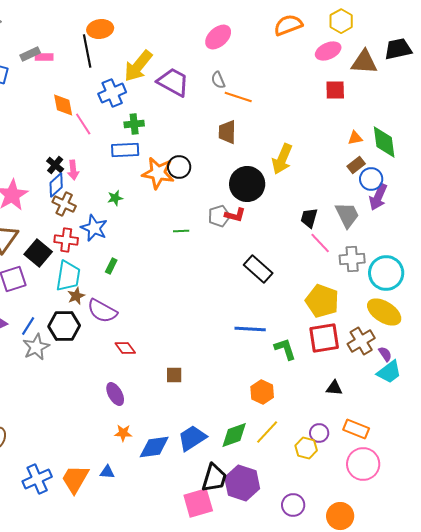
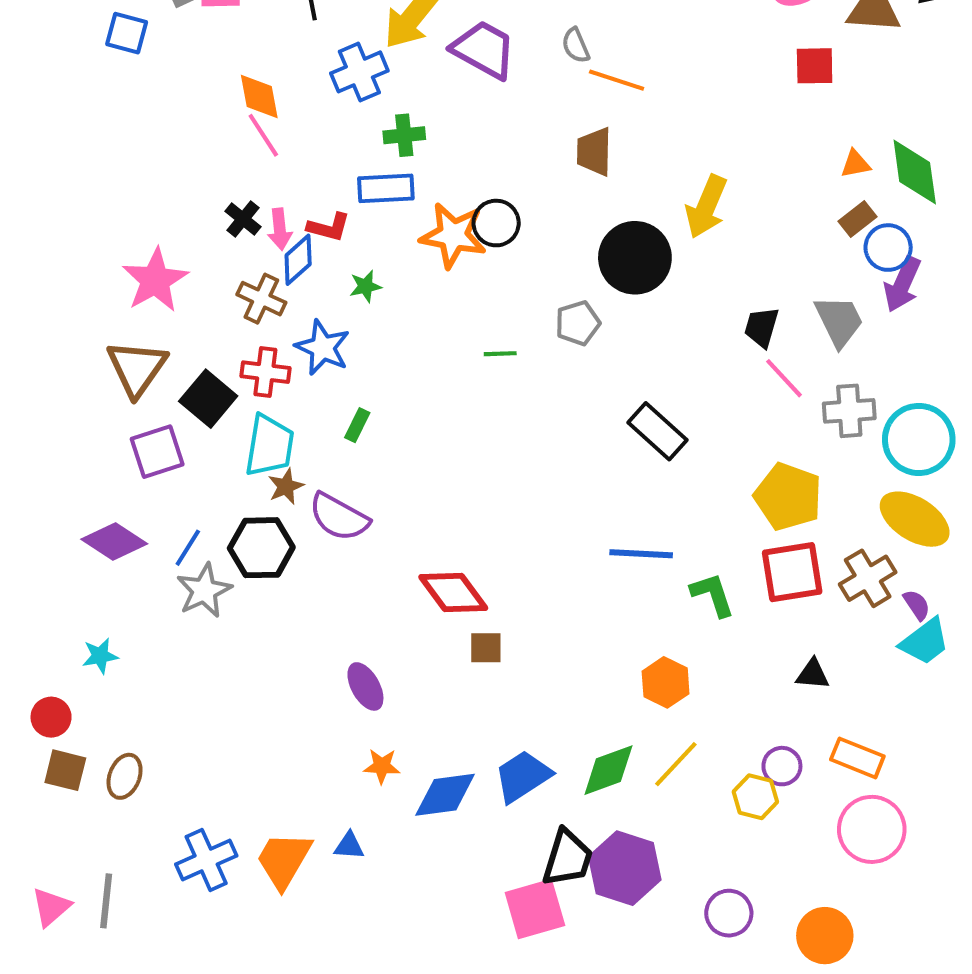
pink line: (83, 124) -> (263, 135), moved
blue diamond: (56, 185) -> (298, 260), moved
red L-shape: (235, 215) -> (329, 227), moved
red diamond: (125, 348) -> (453, 593), moved, size x1.6

